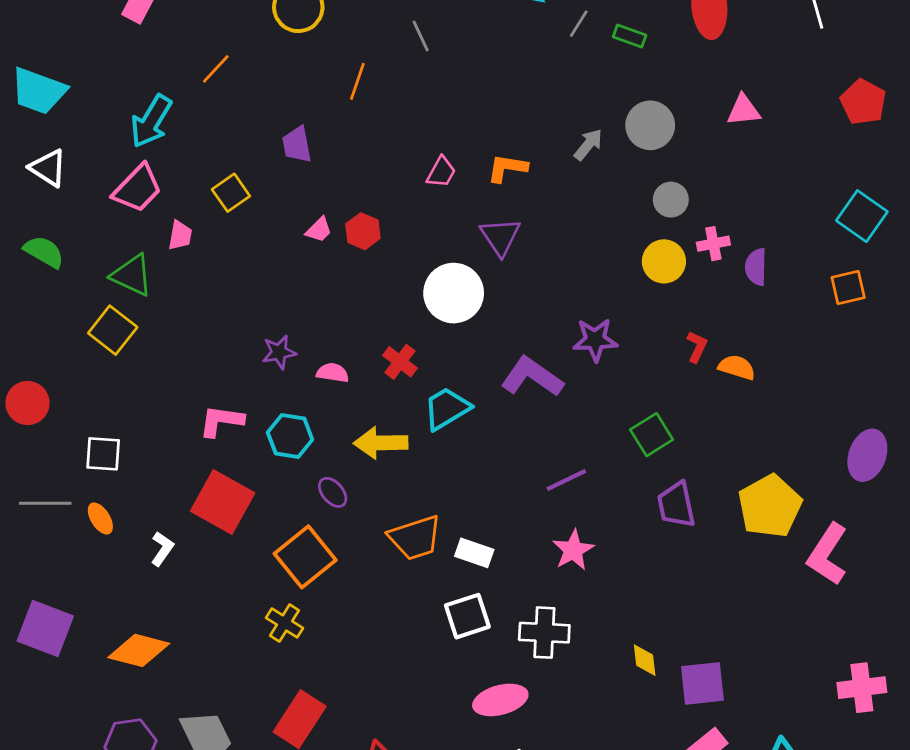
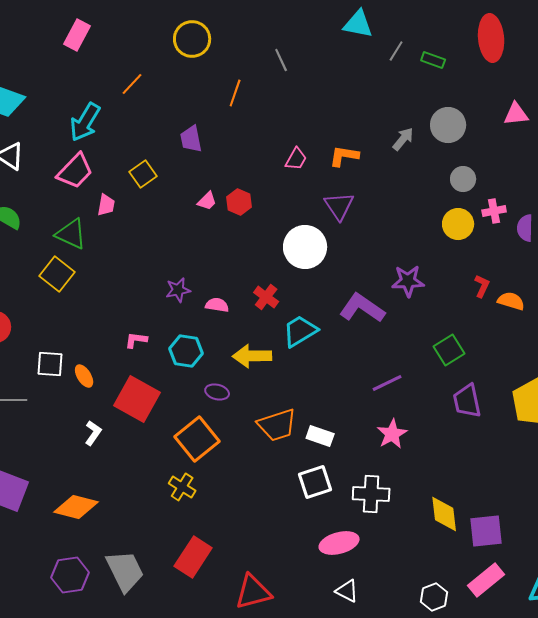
pink L-shape: (221, 421) -> (136, 340), size x0.7
purple ellipse: (333, 492) -> (217, 392), turned -35
orange ellipse: (100, 518) -> (84, 376), moved
yellow diamond: (645, 660) -> (444, 514), size x1.5

